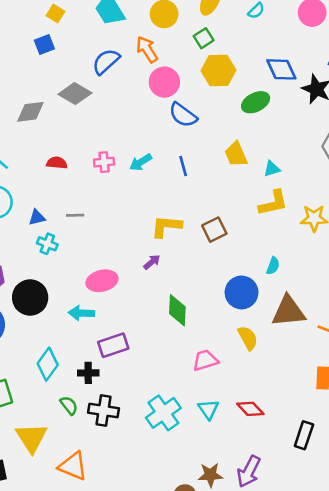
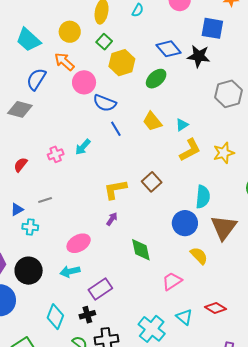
red semicircle: (57, 163) -> (21, 165), turned -42
blue line: (183, 166) -> (116, 129), moved
cyan semicircle: (273, 266) -> (203, 197), size x1.6
brown triangle: (288, 311) -> (224, 227), turned -32

